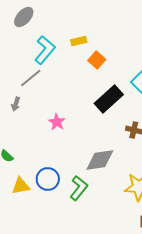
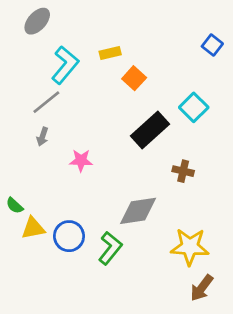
gray arrow: (16, 104) -> (42, 137), moved
pink star: (57, 122) -> (81, 160), turned -30
yellow triangle: (21, 186) -> (33, 228), moved

